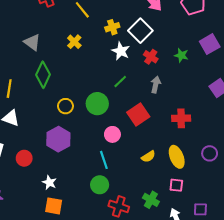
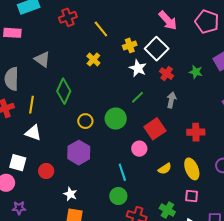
gray triangle: (32, 42) -> (42, 59), moved
pink circle: (112, 134) -> (139, 149), moved

